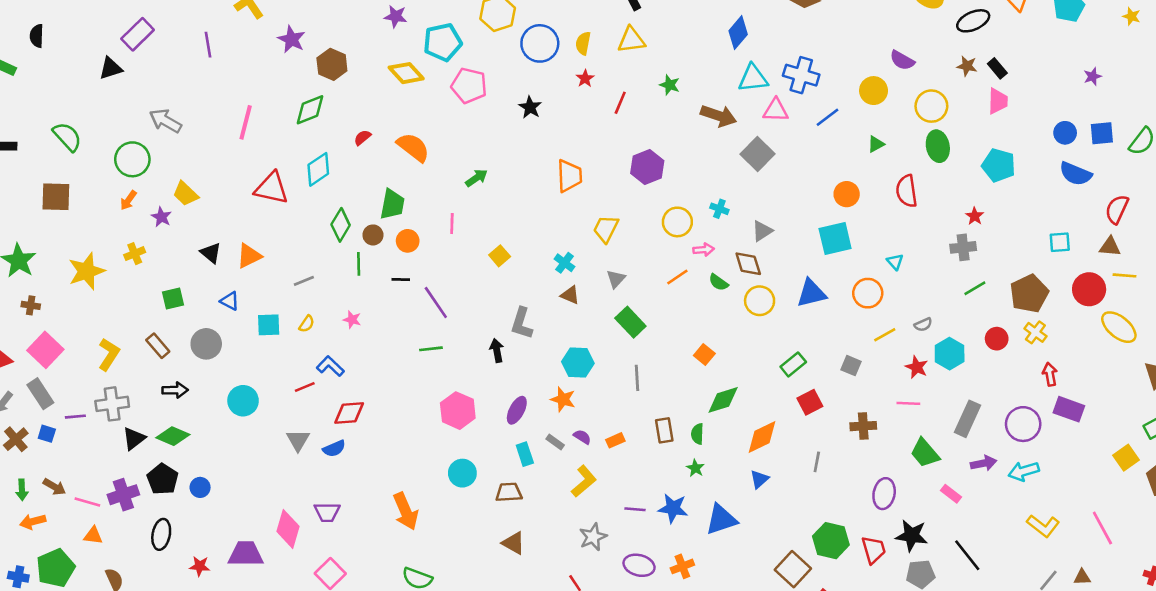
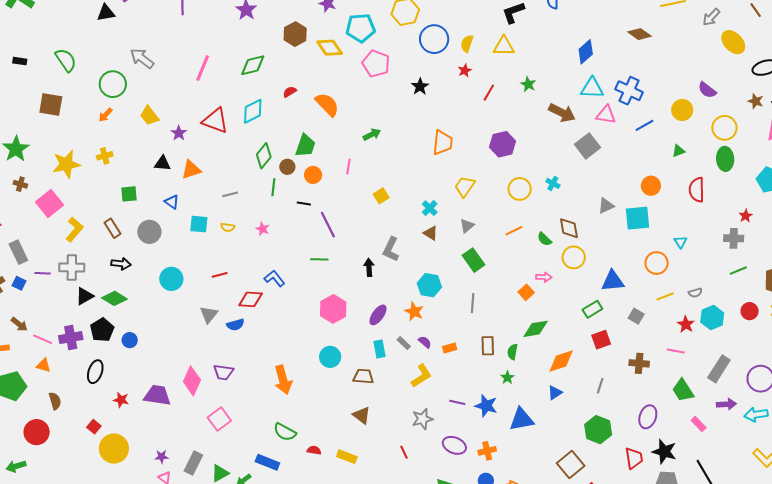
brown hexagon: (332, 64) -> (295, 34), moved
purple star: (161, 217) -> (179, 133), moved
gray triangle: (762, 231) -> (606, 206), moved
pink arrow: (704, 250) -> (544, 277), moved
black triangle: (211, 253) -> (162, 163), turned -42
blue triangle: (811, 293) -> (613, 281), moved
yellow semicircle: (307, 324) -> (228, 227), turned 56
pink square: (45, 350) -> (50, 203), moved
blue L-shape: (330, 366) -> (274, 278), moved
green hexagon: (831, 541) -> (598, 430), moved

